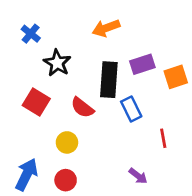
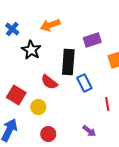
orange arrow: (106, 28) -> (50, 25), moved
purple rectangle: (142, 64) -> (92, 40), moved
red square: (36, 102) -> (16, 95), moved
red circle: (66, 180) -> (48, 134), moved

